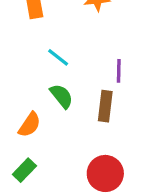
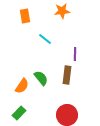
cyan line: (58, 57) -> (45, 39), moved
green semicircle: (62, 96) -> (41, 78), moved

